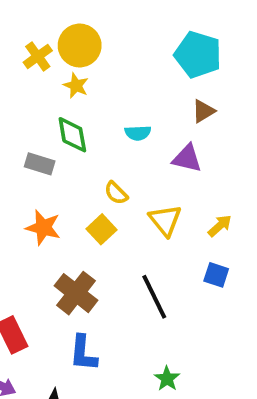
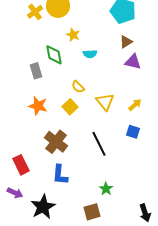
yellow star: (76, 86) -> (73, 35), moved
purple triangle: (187, 158) -> (133, 62), moved
gray rectangle: (40, 164) -> (36, 71), turned 56

